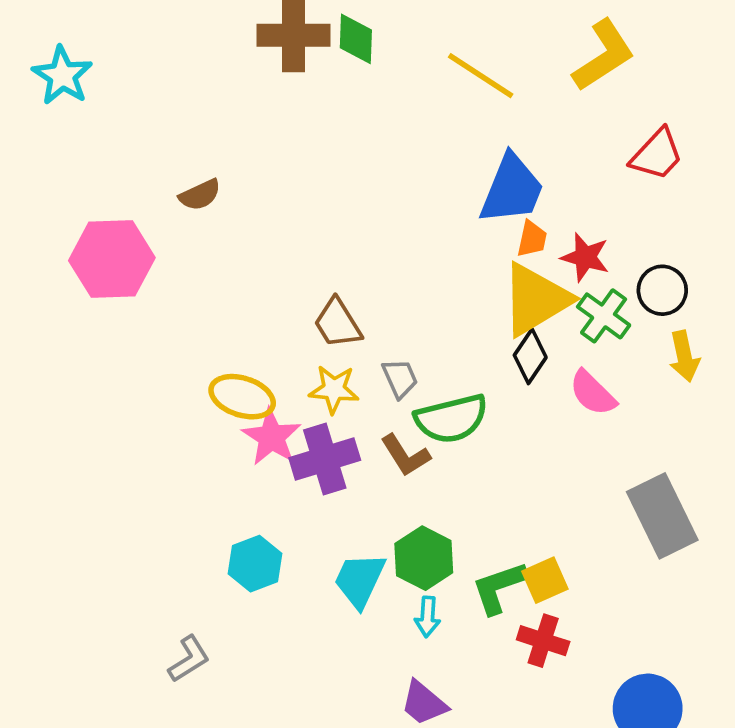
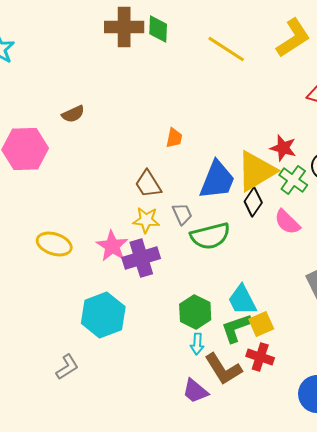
blue trapezoid: (512, 189) -> (217, 180), moved
orange trapezoid: (532, 239) -> (174, 138), moved
yellow ellipse: (242, 397) -> (54, 244), moved
brown L-shape: (405, 455) -> (223, 369), moved, size x1.4
cyan hexagon: (255, 564) -> (103, 315), size x1.5
cyan trapezoid: (360, 580) -> (242, 300), moved, turned -52

